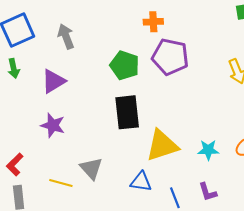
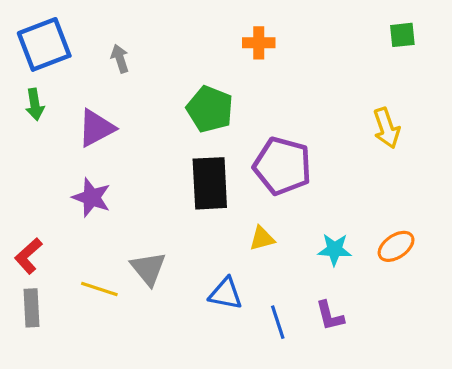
gray arrow: (66, 36) -> (120, 59), size x0.7
purple pentagon: (170, 57) -> (282, 166), moved
yellow triangle: (162, 145) -> (262, 238), size x0.5

